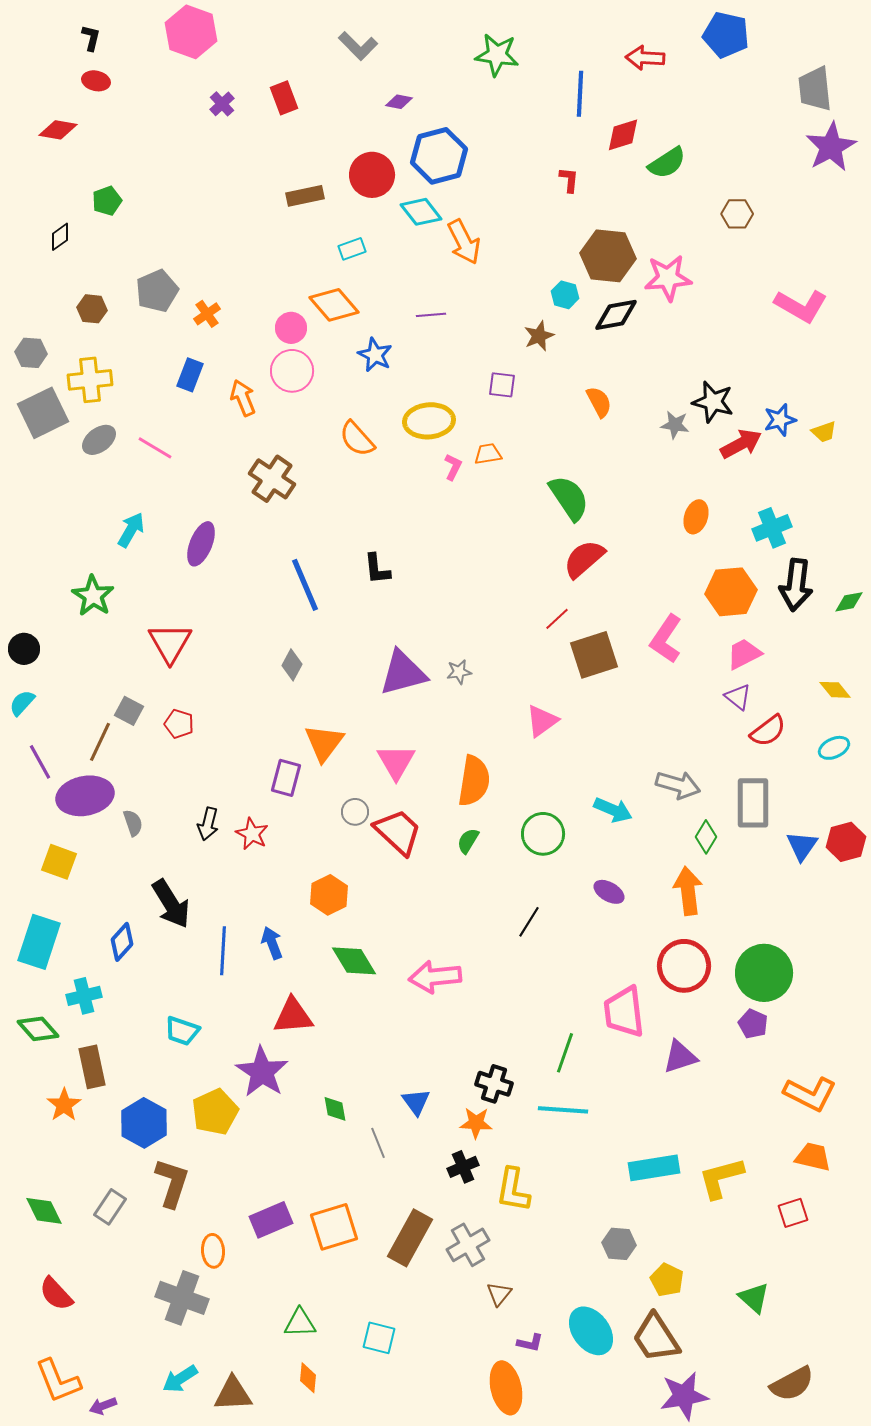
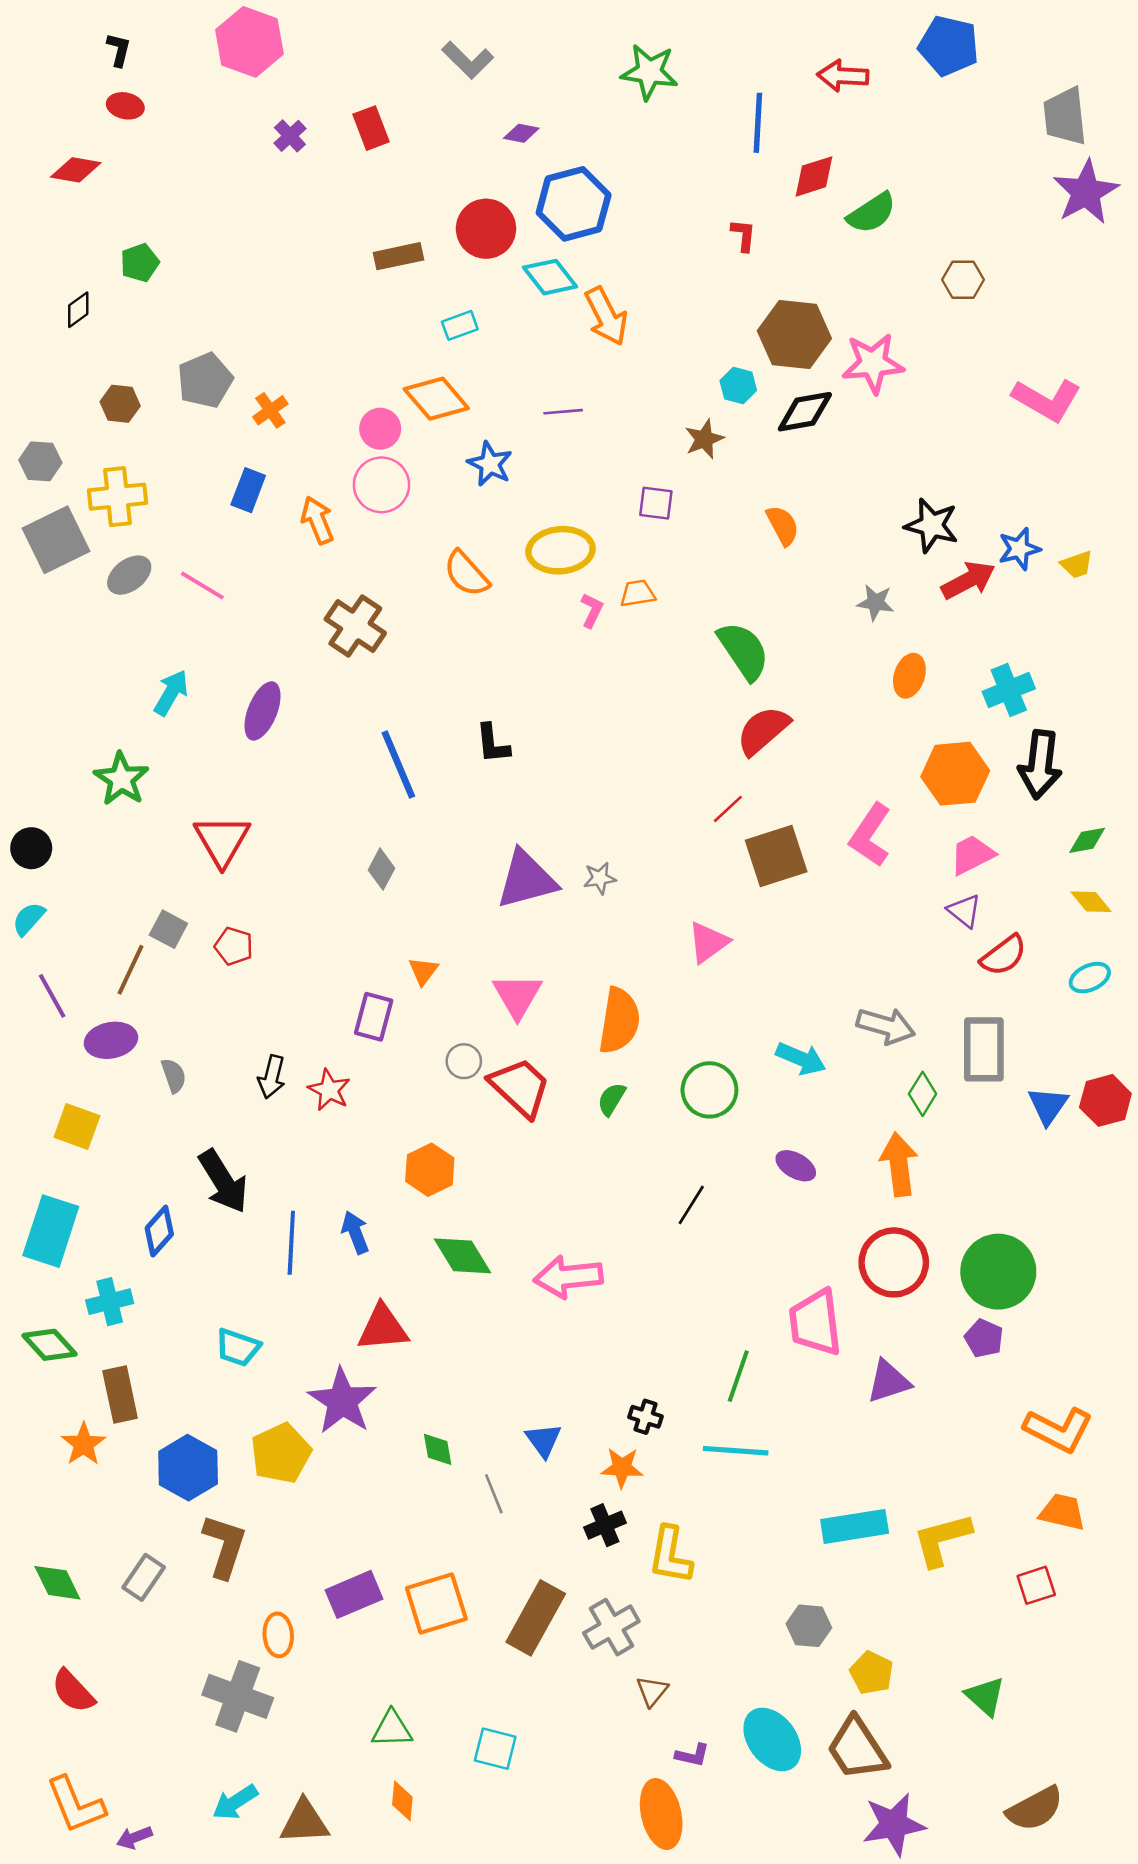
gray star: (675, 425) -> (875, 602), moved
green diamond: (849, 602) -> (1087, 840), moved
orange triangle: (324, 743) -> (423, 971), size x0.6
purple ellipse: (85, 796) -> (111, 1040), size x0.7
black cross: (494, 1084) -> (645, 1417), size x0.7

